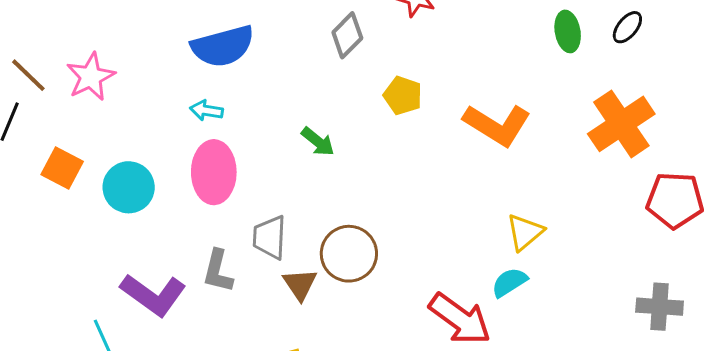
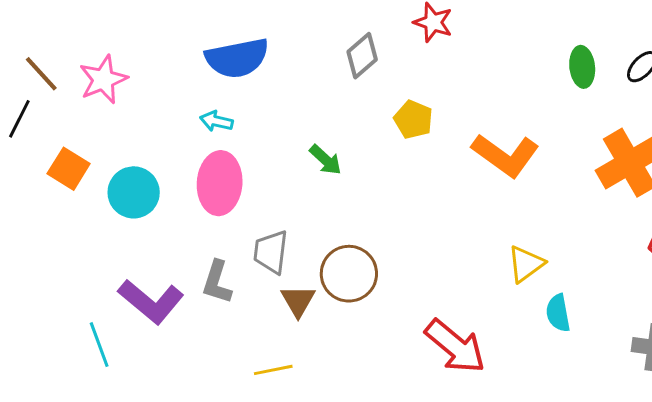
cyan semicircle: (509, 282) -> (558, 313), moved, turned -72

